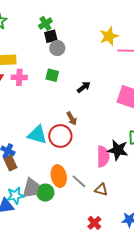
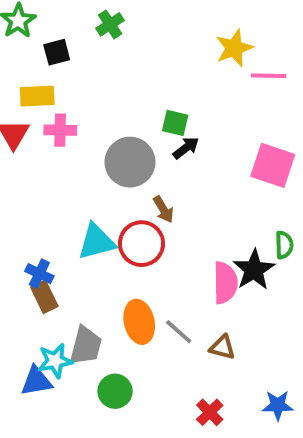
black square: (51, 36) -> (57, 52), moved
gray circle: (57, 48) -> (130, 162), moved, size x1.6
green square: (52, 75) -> (175, 123), moved
cyan triangle: (37, 135) -> (97, 242), turned -30
black star: (118, 150) -> (254, 270), turned 30
green circle: (45, 193) -> (115, 391), moved

